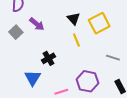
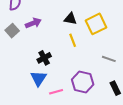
black triangle: (74, 19) -> (70, 19), turned -40
purple arrow: (37, 24) -> (33, 23), turned -63
blue triangle: (33, 78) -> (38, 78), moved

